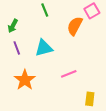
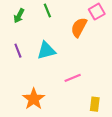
green arrow: (13, 26) -> (19, 16), moved
orange star: (25, 80) -> (34, 99), moved

